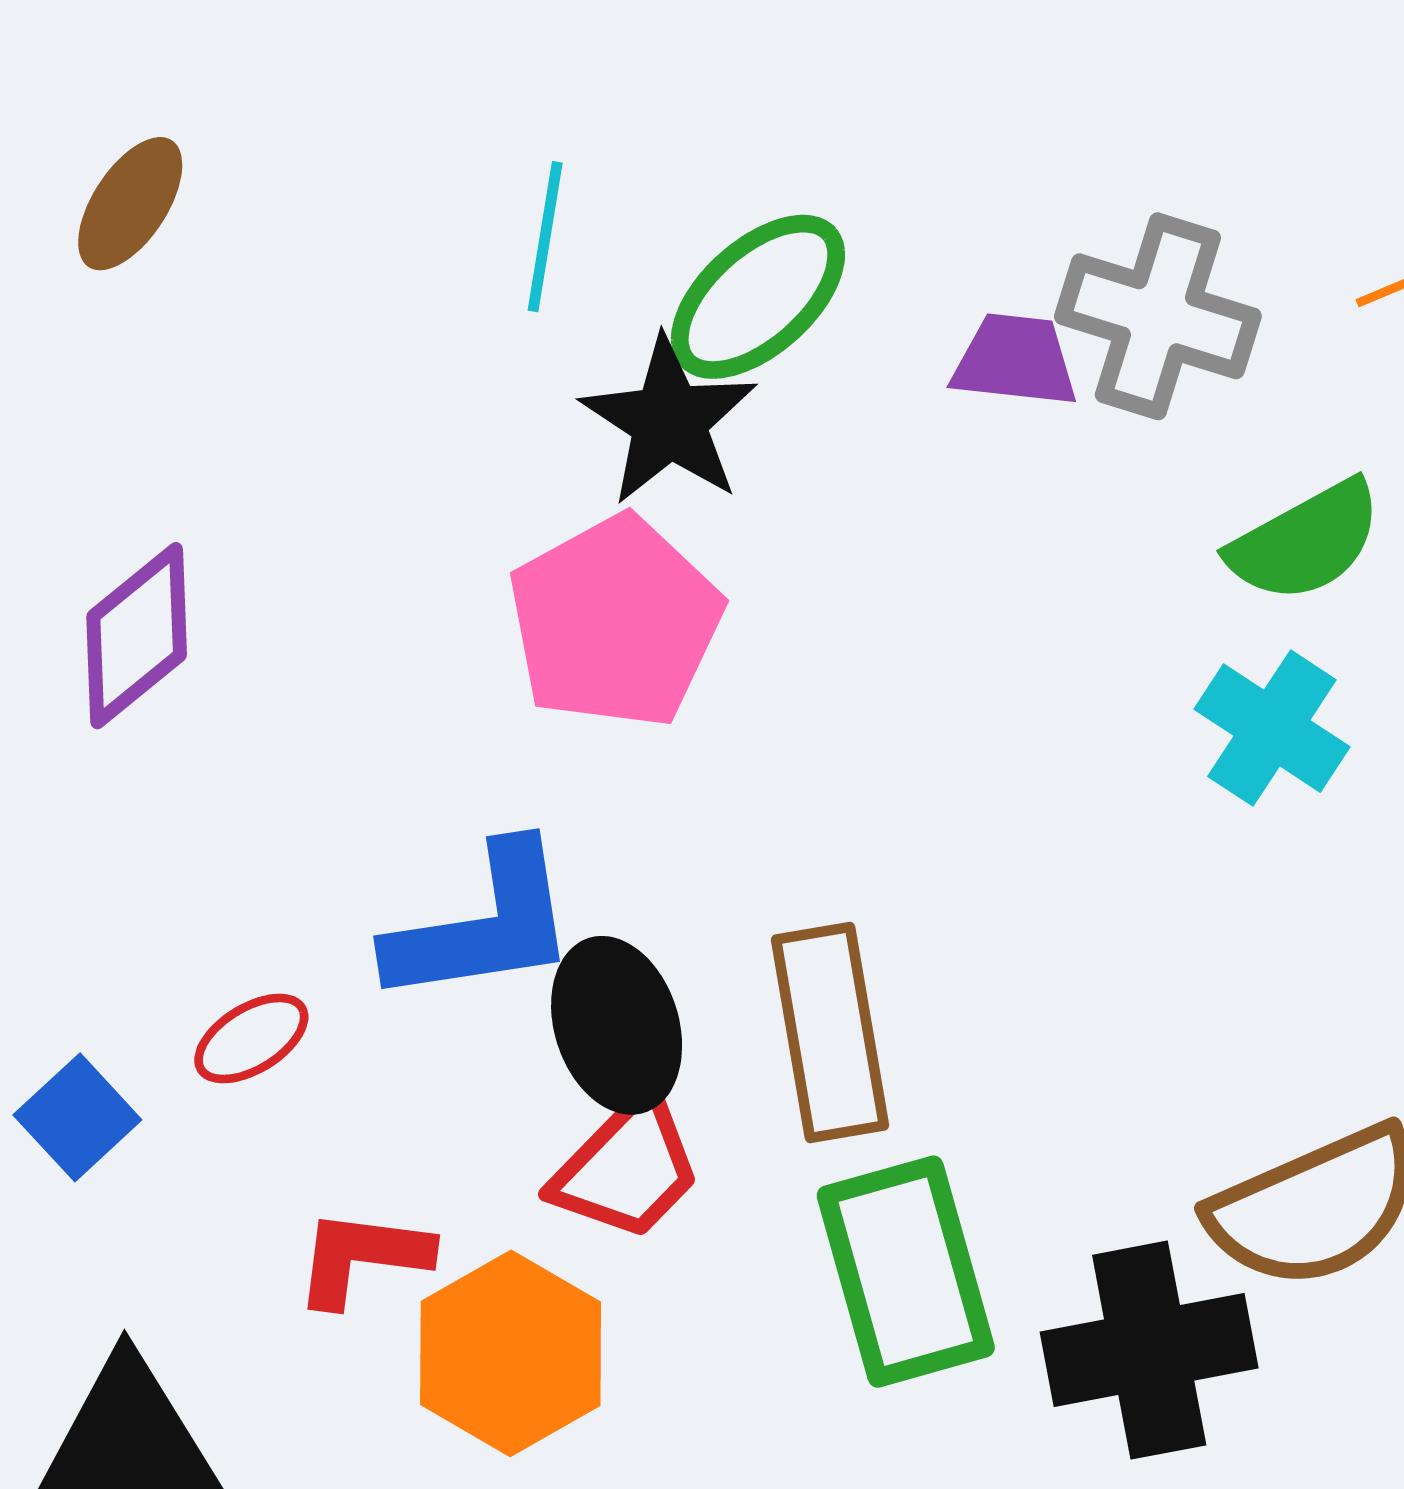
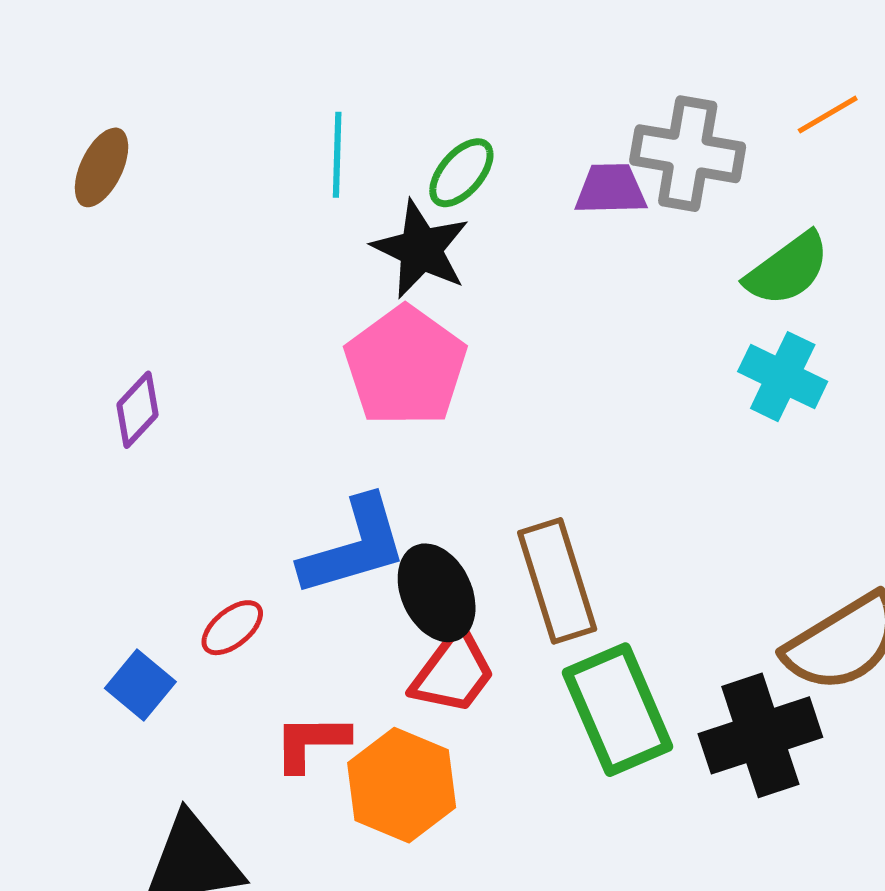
green ellipse: (758, 297) -> (461, 173), size x0.7
purple diamond: (137, 636) -> (138, 410), size x0.7

